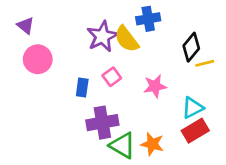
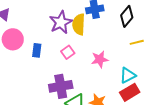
yellow semicircle: (127, 39) -> (79, 24), turned 40
black diamond: (191, 47) -> (127, 16), moved
blue rectangle: (82, 88) -> (37, 50), moved

